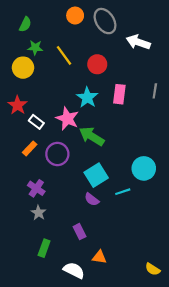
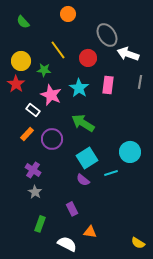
gray ellipse: (105, 21) -> (107, 35), moved
green semicircle: (25, 24) -> (23, 22), turned 112
white arrow: (138, 42) -> (128, 54), moved
green star: (35, 48) -> (44, 70), moved
red star: (17, 105) -> (16, 84), moved
pink star: (67, 119) -> (51, 95), moved

